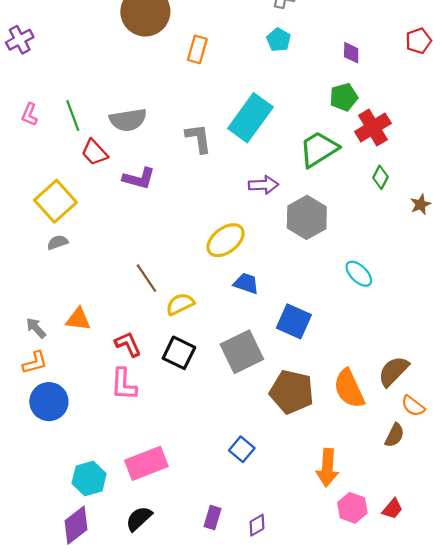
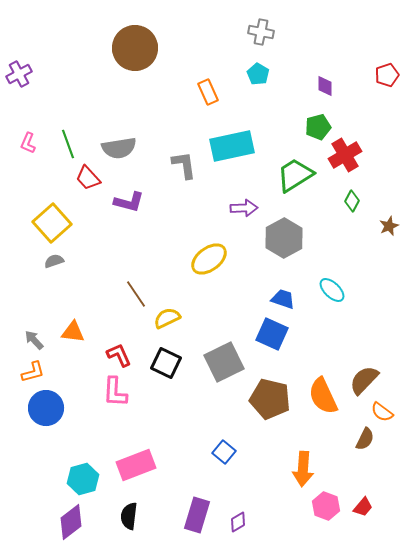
orange rectangle: (197, 49) -> (208, 92), moved, turned -40
cyan rectangle: (250, 118) -> (232, 146), turned 42
blue trapezoid: (246, 283) -> (283, 299), moved
purple rectangle: (213, 518) -> (197, 515), size x1.6
black semicircle: (139, 519) -> (129, 516), turned -40

